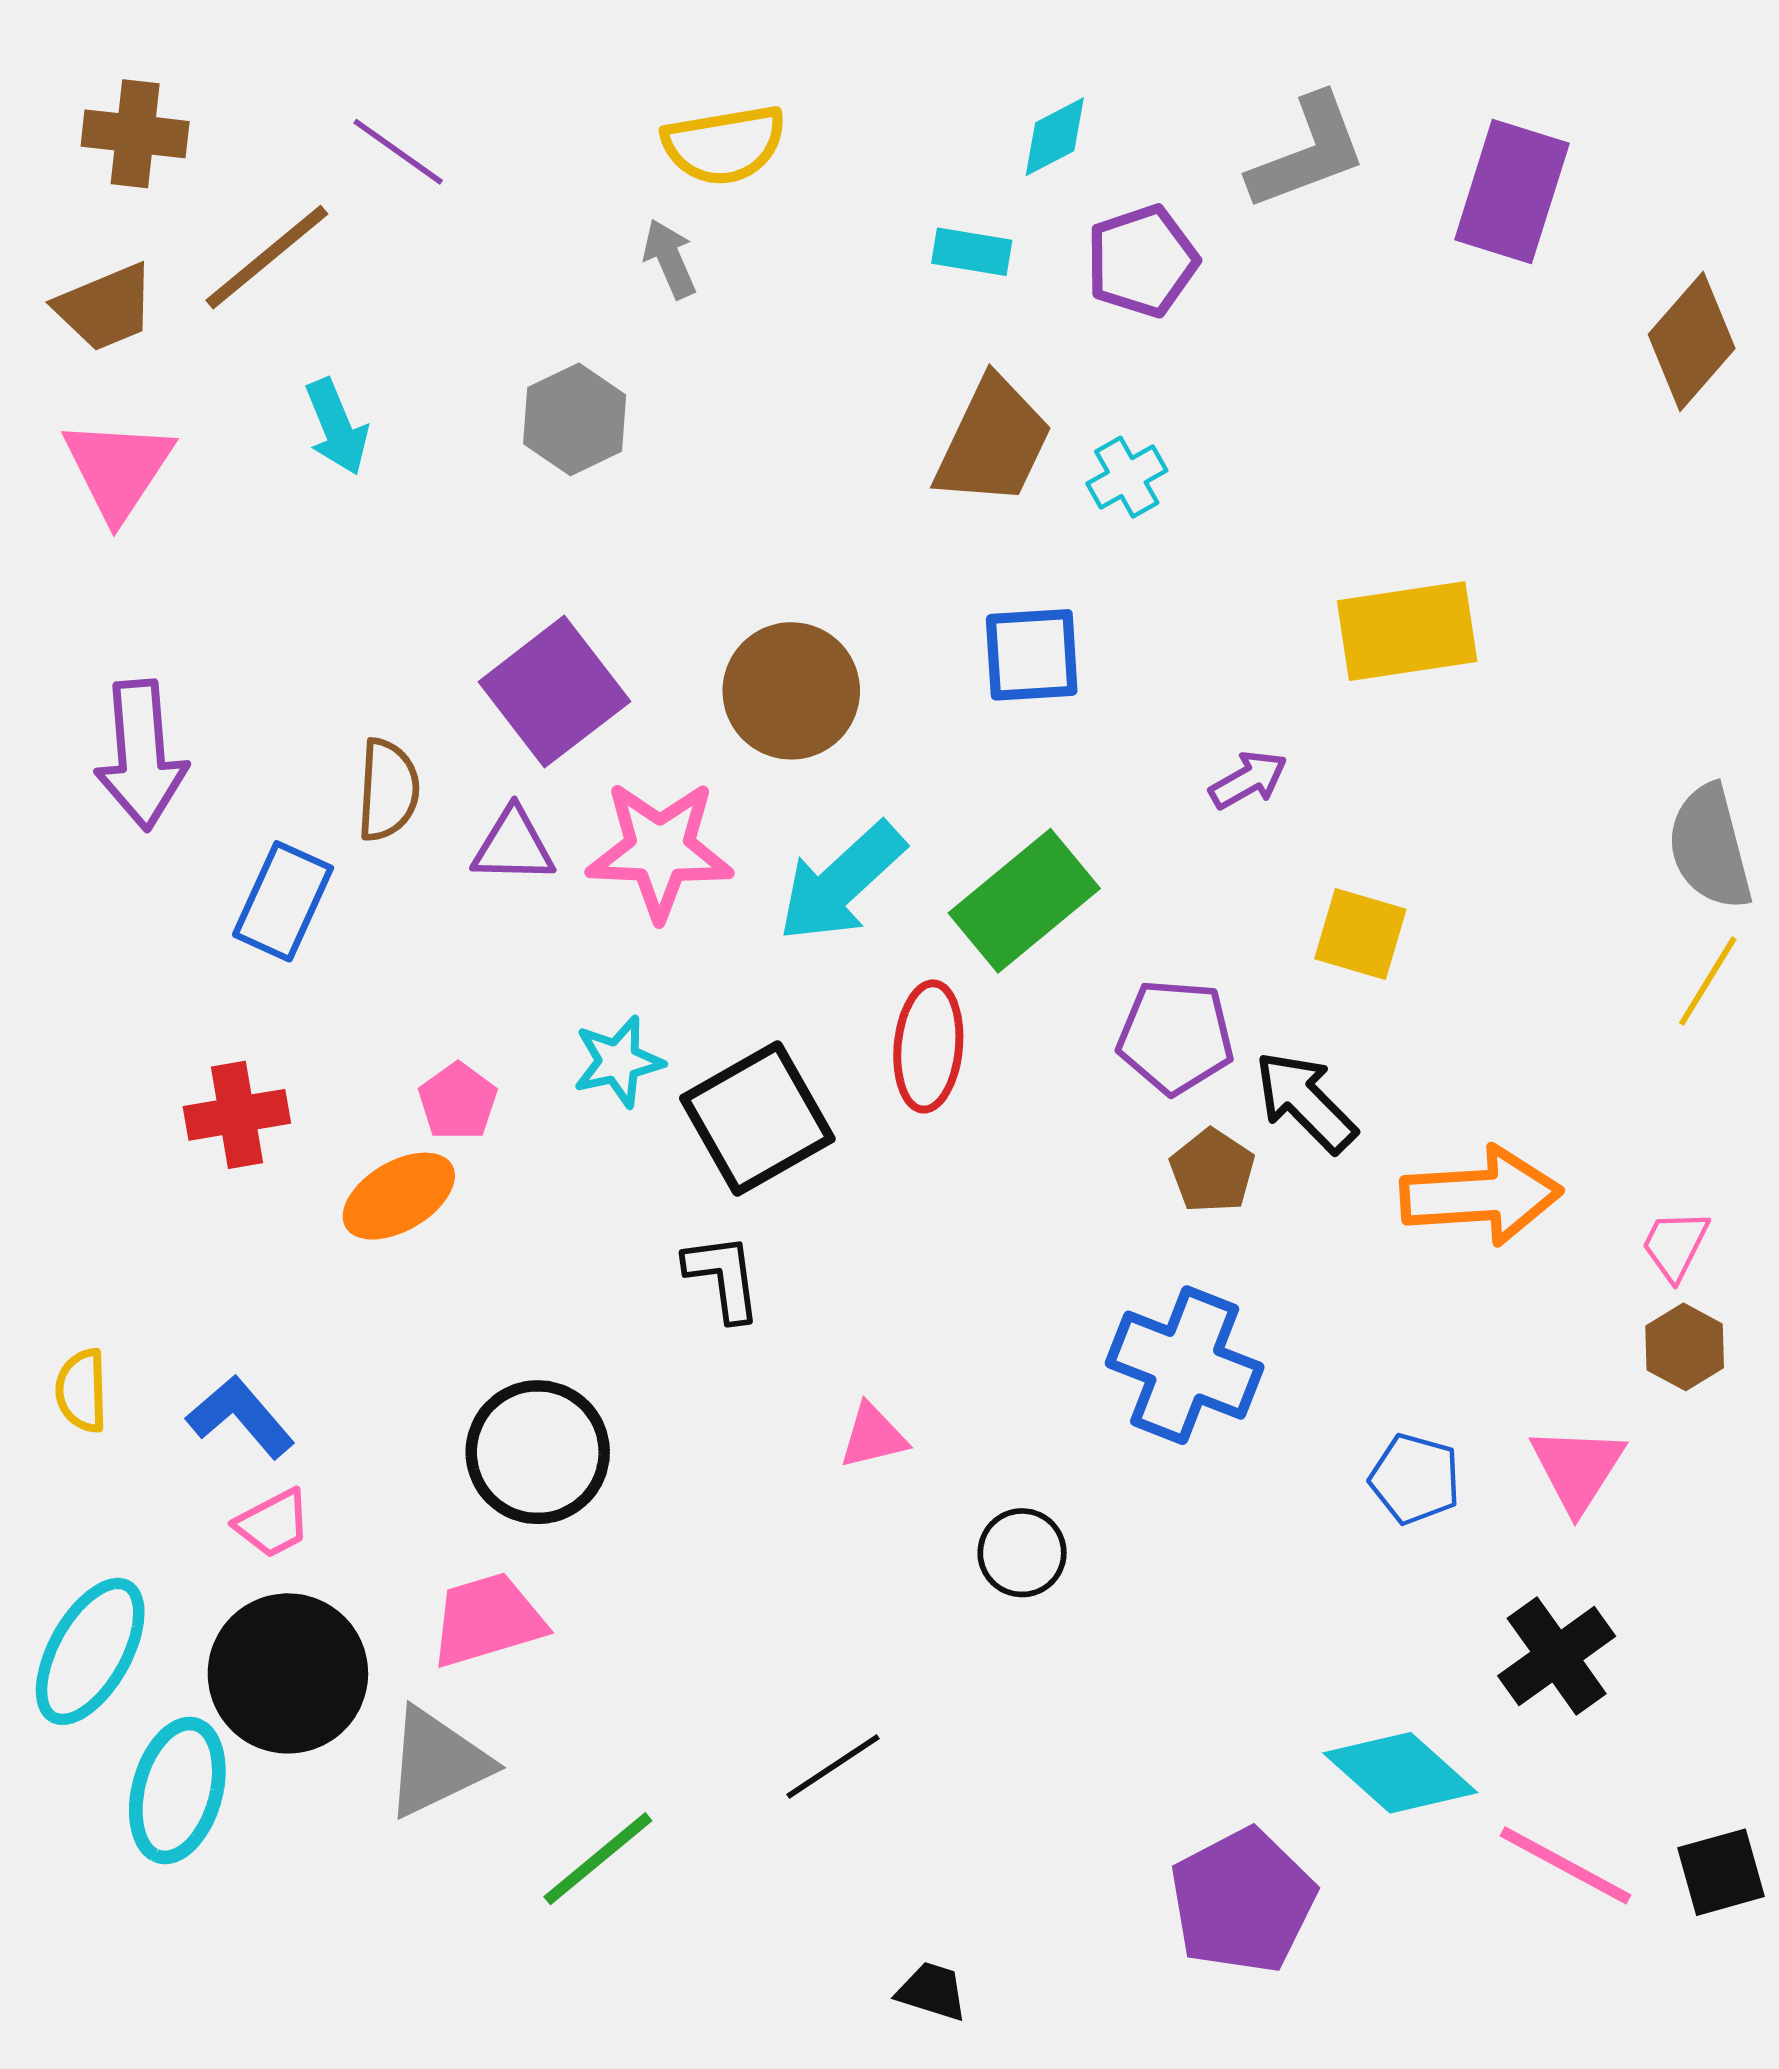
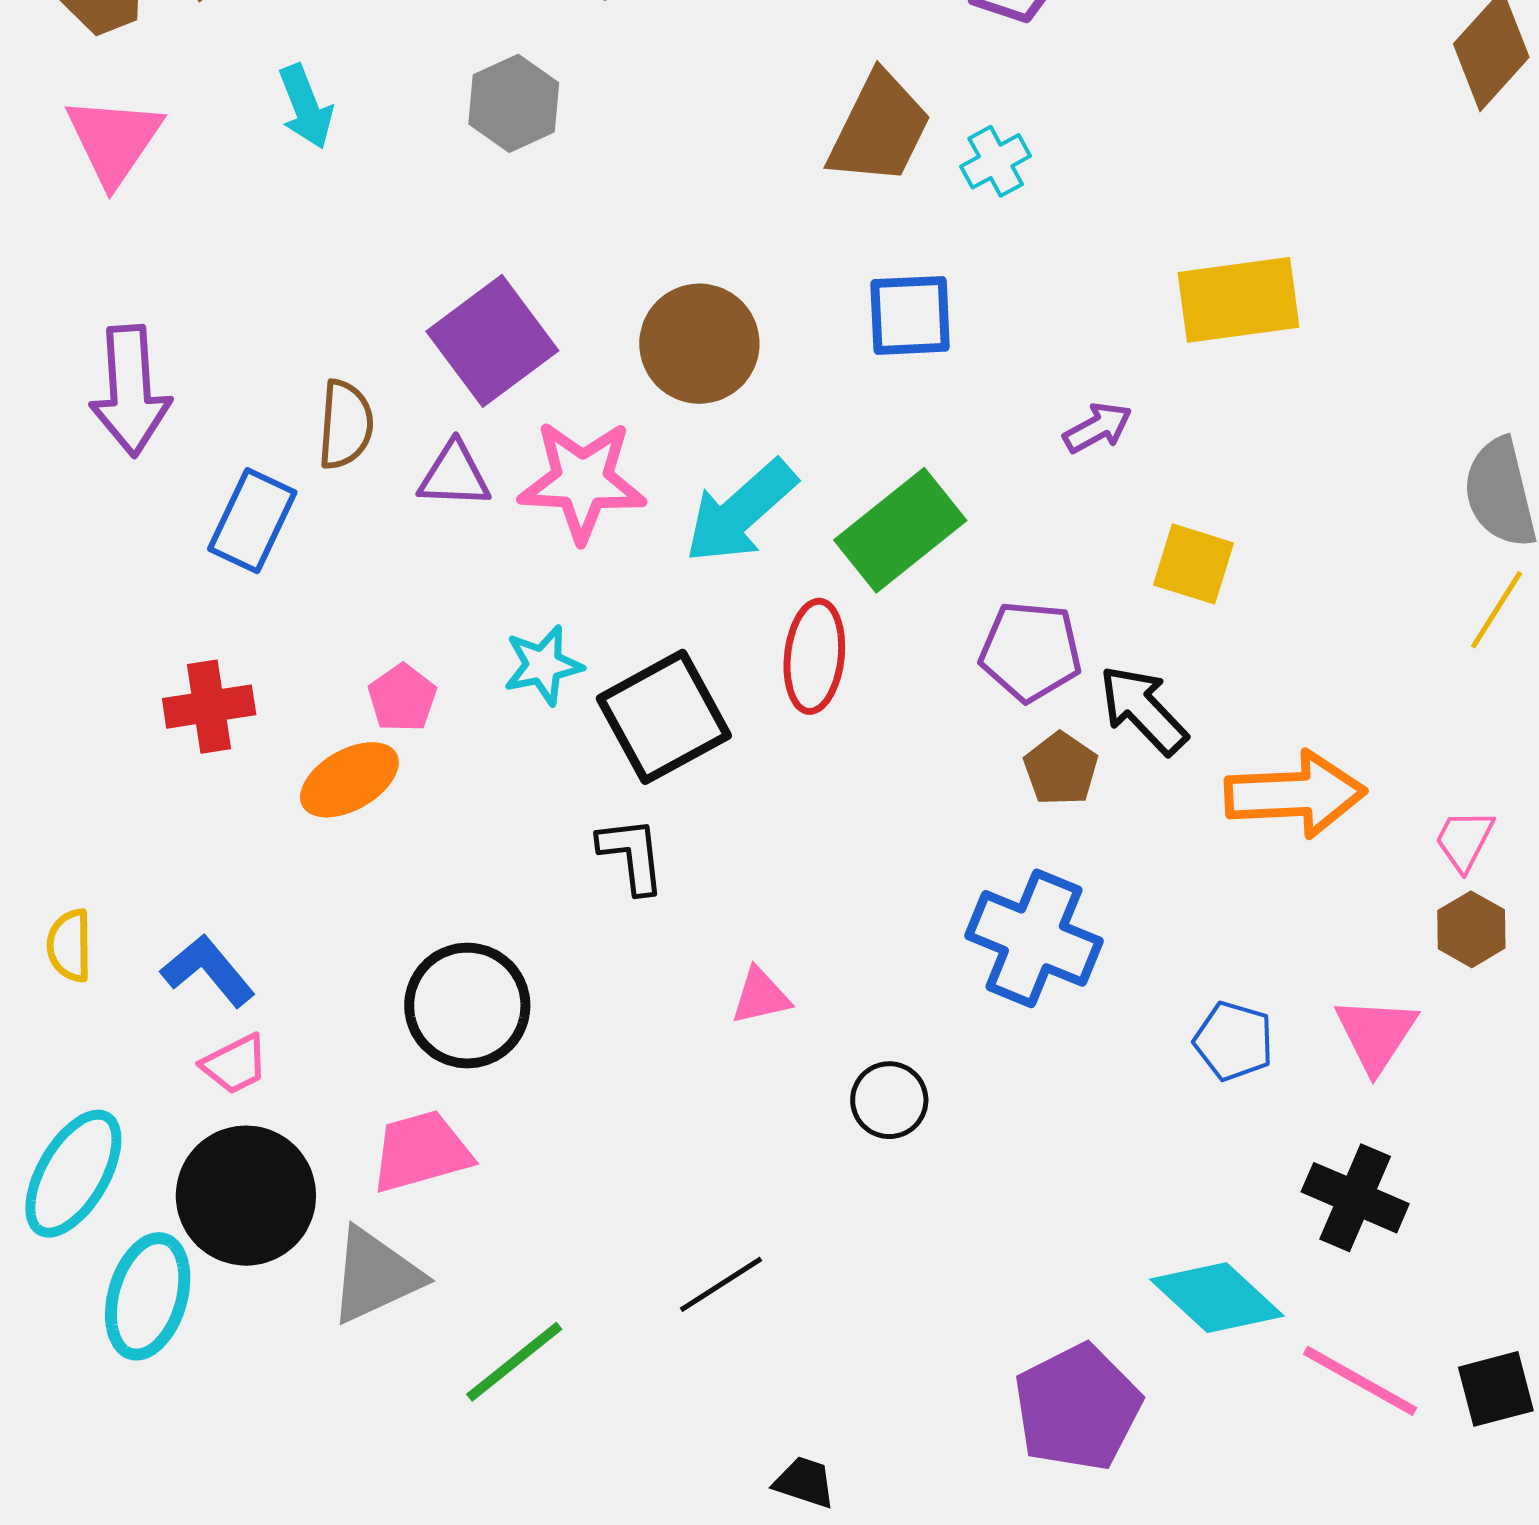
black cross: (1557, 1656) -> (1355, 1198), turned -32

